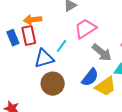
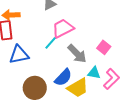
cyan line: (62, 46) -> (50, 43), moved
brown circle: (53, 84) -> (35, 88), moved

